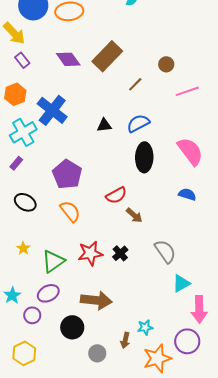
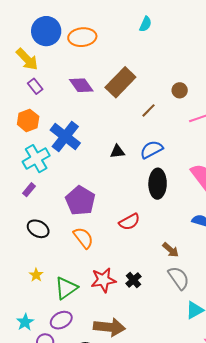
brown arrow: (134, 215) -> (171, 250), moved

